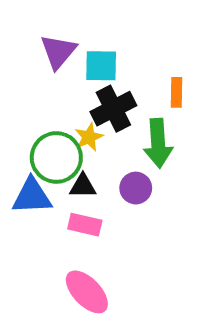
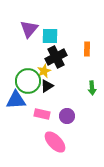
green arrow: (158, 143) -> (92, 88), moved, size x0.6
black triangle: (83, 186) -> (47, 86), moved, turned -32
purple circle: (136, 188) -> (67, 116), moved
pink ellipse: (87, 292) -> (55, 142), moved

